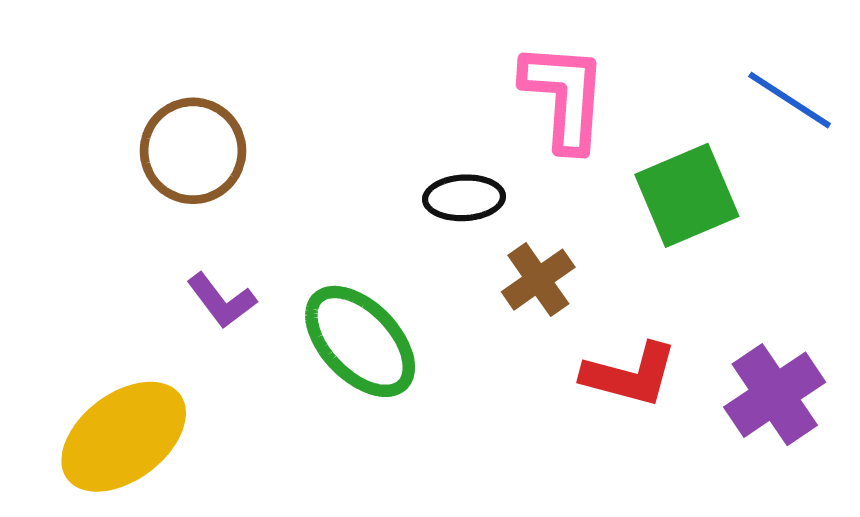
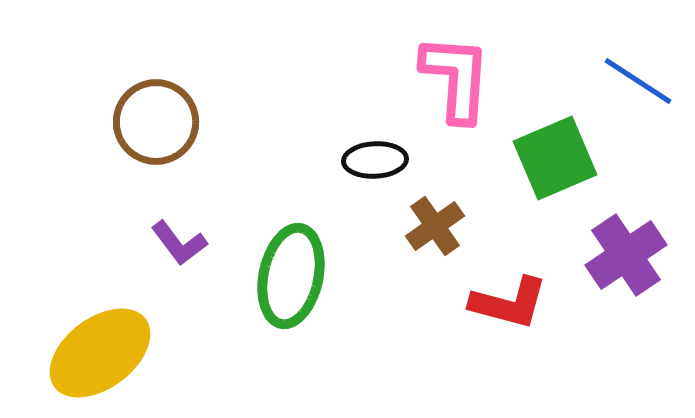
green ellipse: (360, 341) -> (291, 276), turned 56
purple cross: (775, 395) -> (626, 255), moved

